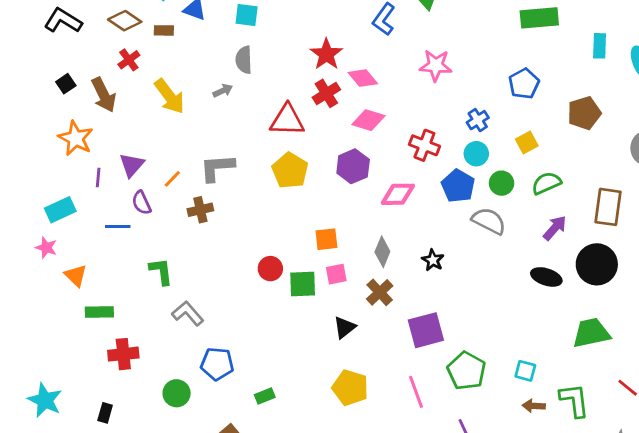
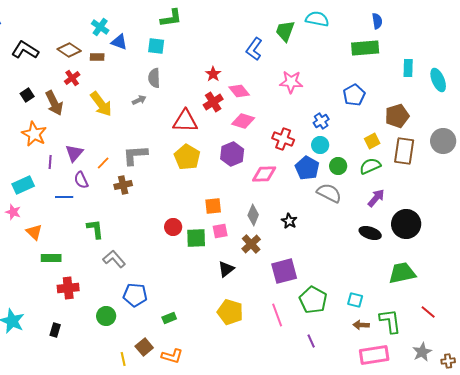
red star: (326, 54) -> (213, 74), size x0.7
yellow square: (527, 142) -> (372, 141), moved
brown rectangle: (608, 207) -> (404, 151), moved

